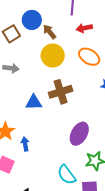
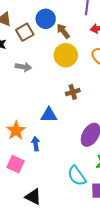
brown cross: (61, 92) -> (73, 92), size x0.6
blue triangle: (34, 102) -> (49, 115), moved

